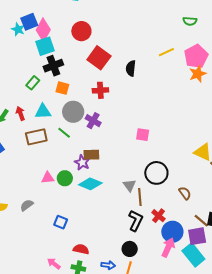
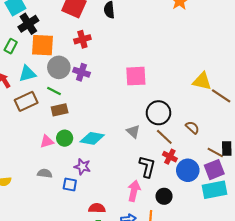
orange square: (62, 88) -> (43, 45), size x1.6
pink square: (143, 135) -> (136, 76), size x1.5
brown rectangle: (91, 155) -> (60, 110), moved
purple star: (82, 163) -> (82, 167), moved
brown line: (140, 197) -> (164, 137), moved, turned -30
gray semicircle: (27, 205) -> (45, 173), moved, turned 56
pink arrow: (168, 247) -> (134, 191), moved
black circle: (130, 249) -> (164, 196), moved
cyan rectangle: (193, 255) -> (215, 190), turned -50

